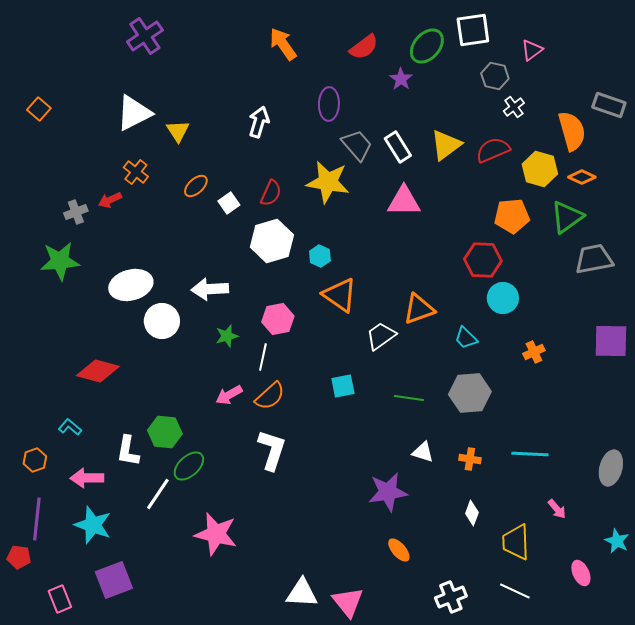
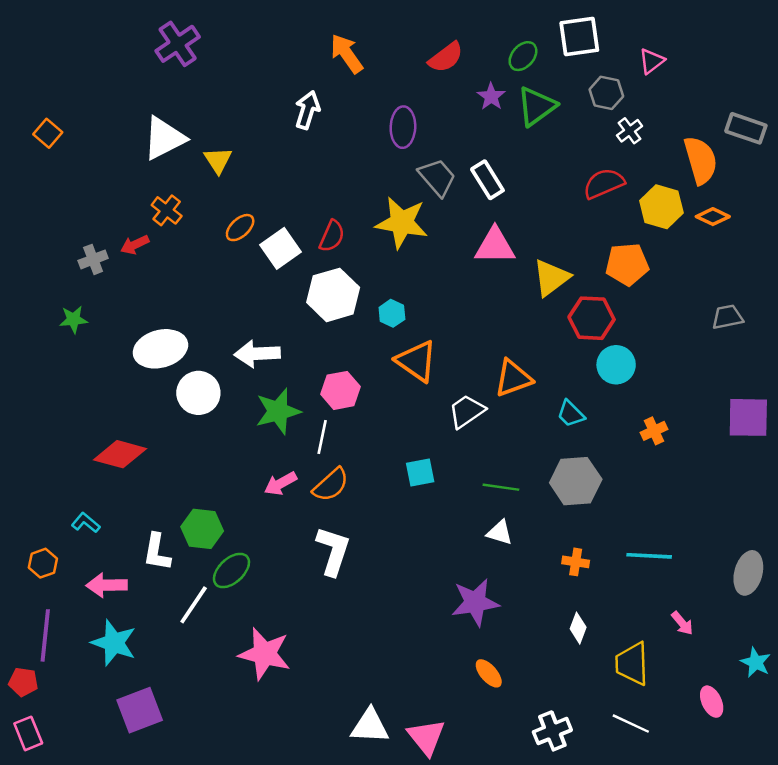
green ellipse: (427, 46) -> (523, 56), size x0.7
white arrow: (259, 122) -> (307, 110), moved
yellow triangle: (446, 145) -> (551, 278), moved
white square: (229, 203) -> (280, 248), size x1.5
green triangle: (567, 217) -> (536, 106), moved
gray trapezoid: (594, 259) -> (728, 317), size x0.7
green star: (60, 261) -> (73, 319), size x0.6
green star: (227, 336) -> (278, 411), size x1.6
white triangle: (423, 452) -> (500, 533), moved
pink rectangle: (60, 599) -> (28, 733), moved

